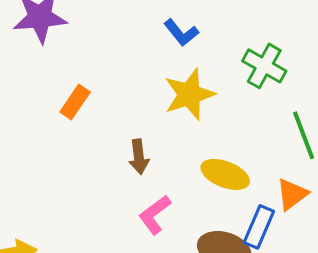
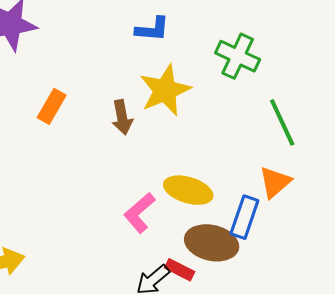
blue L-shape: (181, 33) -> (152, 29), turned -42
brown arrow: (139, 157) -> (122, 117), moved
yellow ellipse: (225, 174) -> (188, 190), moved

